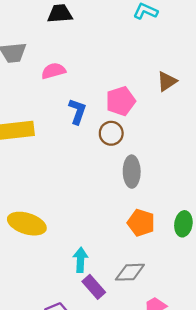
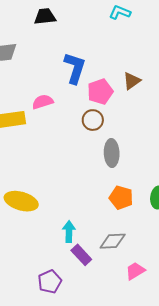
pink semicircle: (53, 71) -> (43, 102), moved
brown triangle: (167, 81) -> (132, 81), moved
blue L-shape: (77, 111) -> (75, 68), moved, size x1.4

